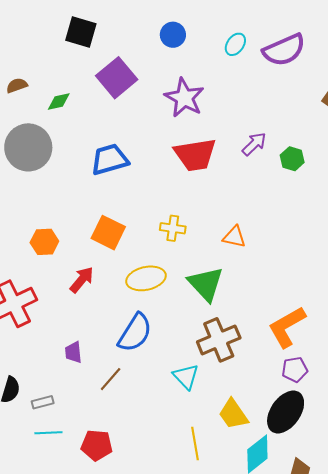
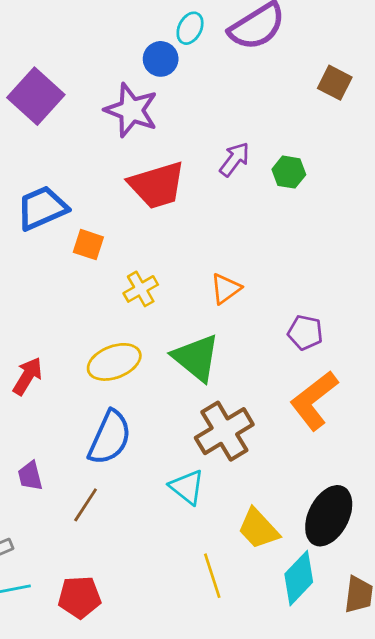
blue circle: (173, 35) -> (161, 59), moved
yellow cross: (173, 228) -> (141, 289), turned -30
orange square: (108, 233) -> (88, 245), moved, size x0.7
orange triangle: (234, 237) -> (226, 289), turned -40
purple pentagon: (295, 370) -> (305, 332), moved, turned 30

